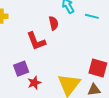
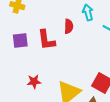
purple square: (21, 69) -> (20, 41), moved

